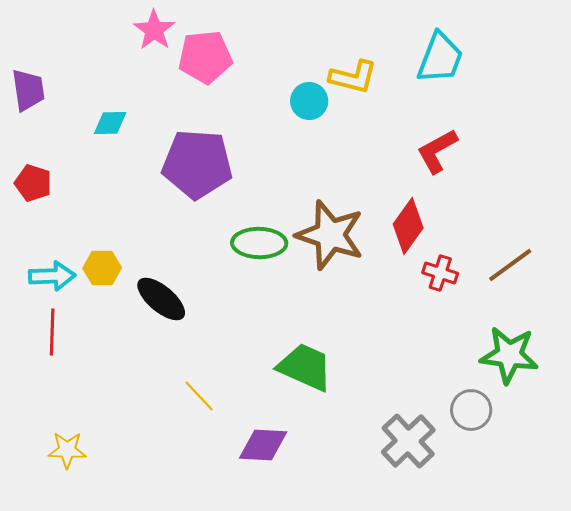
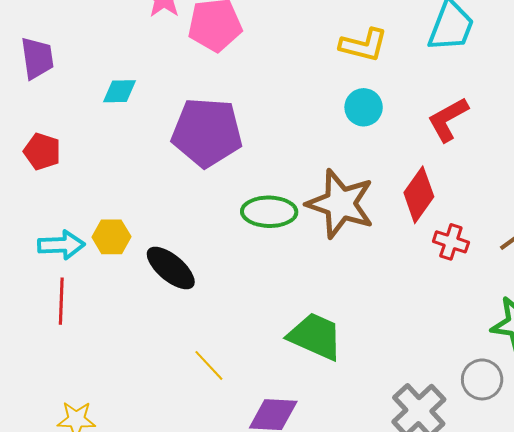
cyan circle: (309, 101) -> (364, 107), moved

